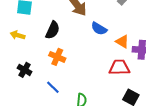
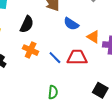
red trapezoid: (119, 67) -> (77, 57), moved
blue line: (53, 87) -> (55, 58), moved

